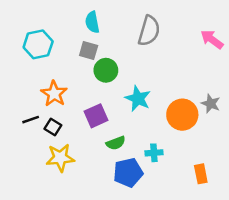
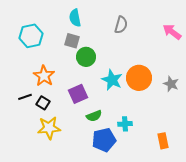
gray semicircle: (149, 31) -> (121, 25), size x0.7
orange circle: (182, 115) -> (139, 78), moved

